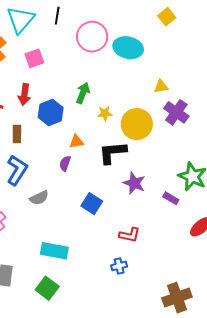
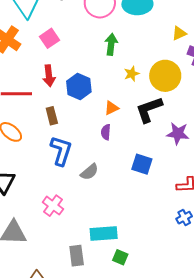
green arrow: (83, 93) -> (111, 44), moved
cyan rectangle: (54, 251) -> (104, 233), moved
green square: (47, 288) -> (120, 257), size x0.7

